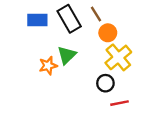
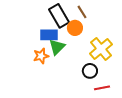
blue rectangle: (37, 20) -> (49, 35), moved
orange circle: (108, 33) -> (75, 28), moved

